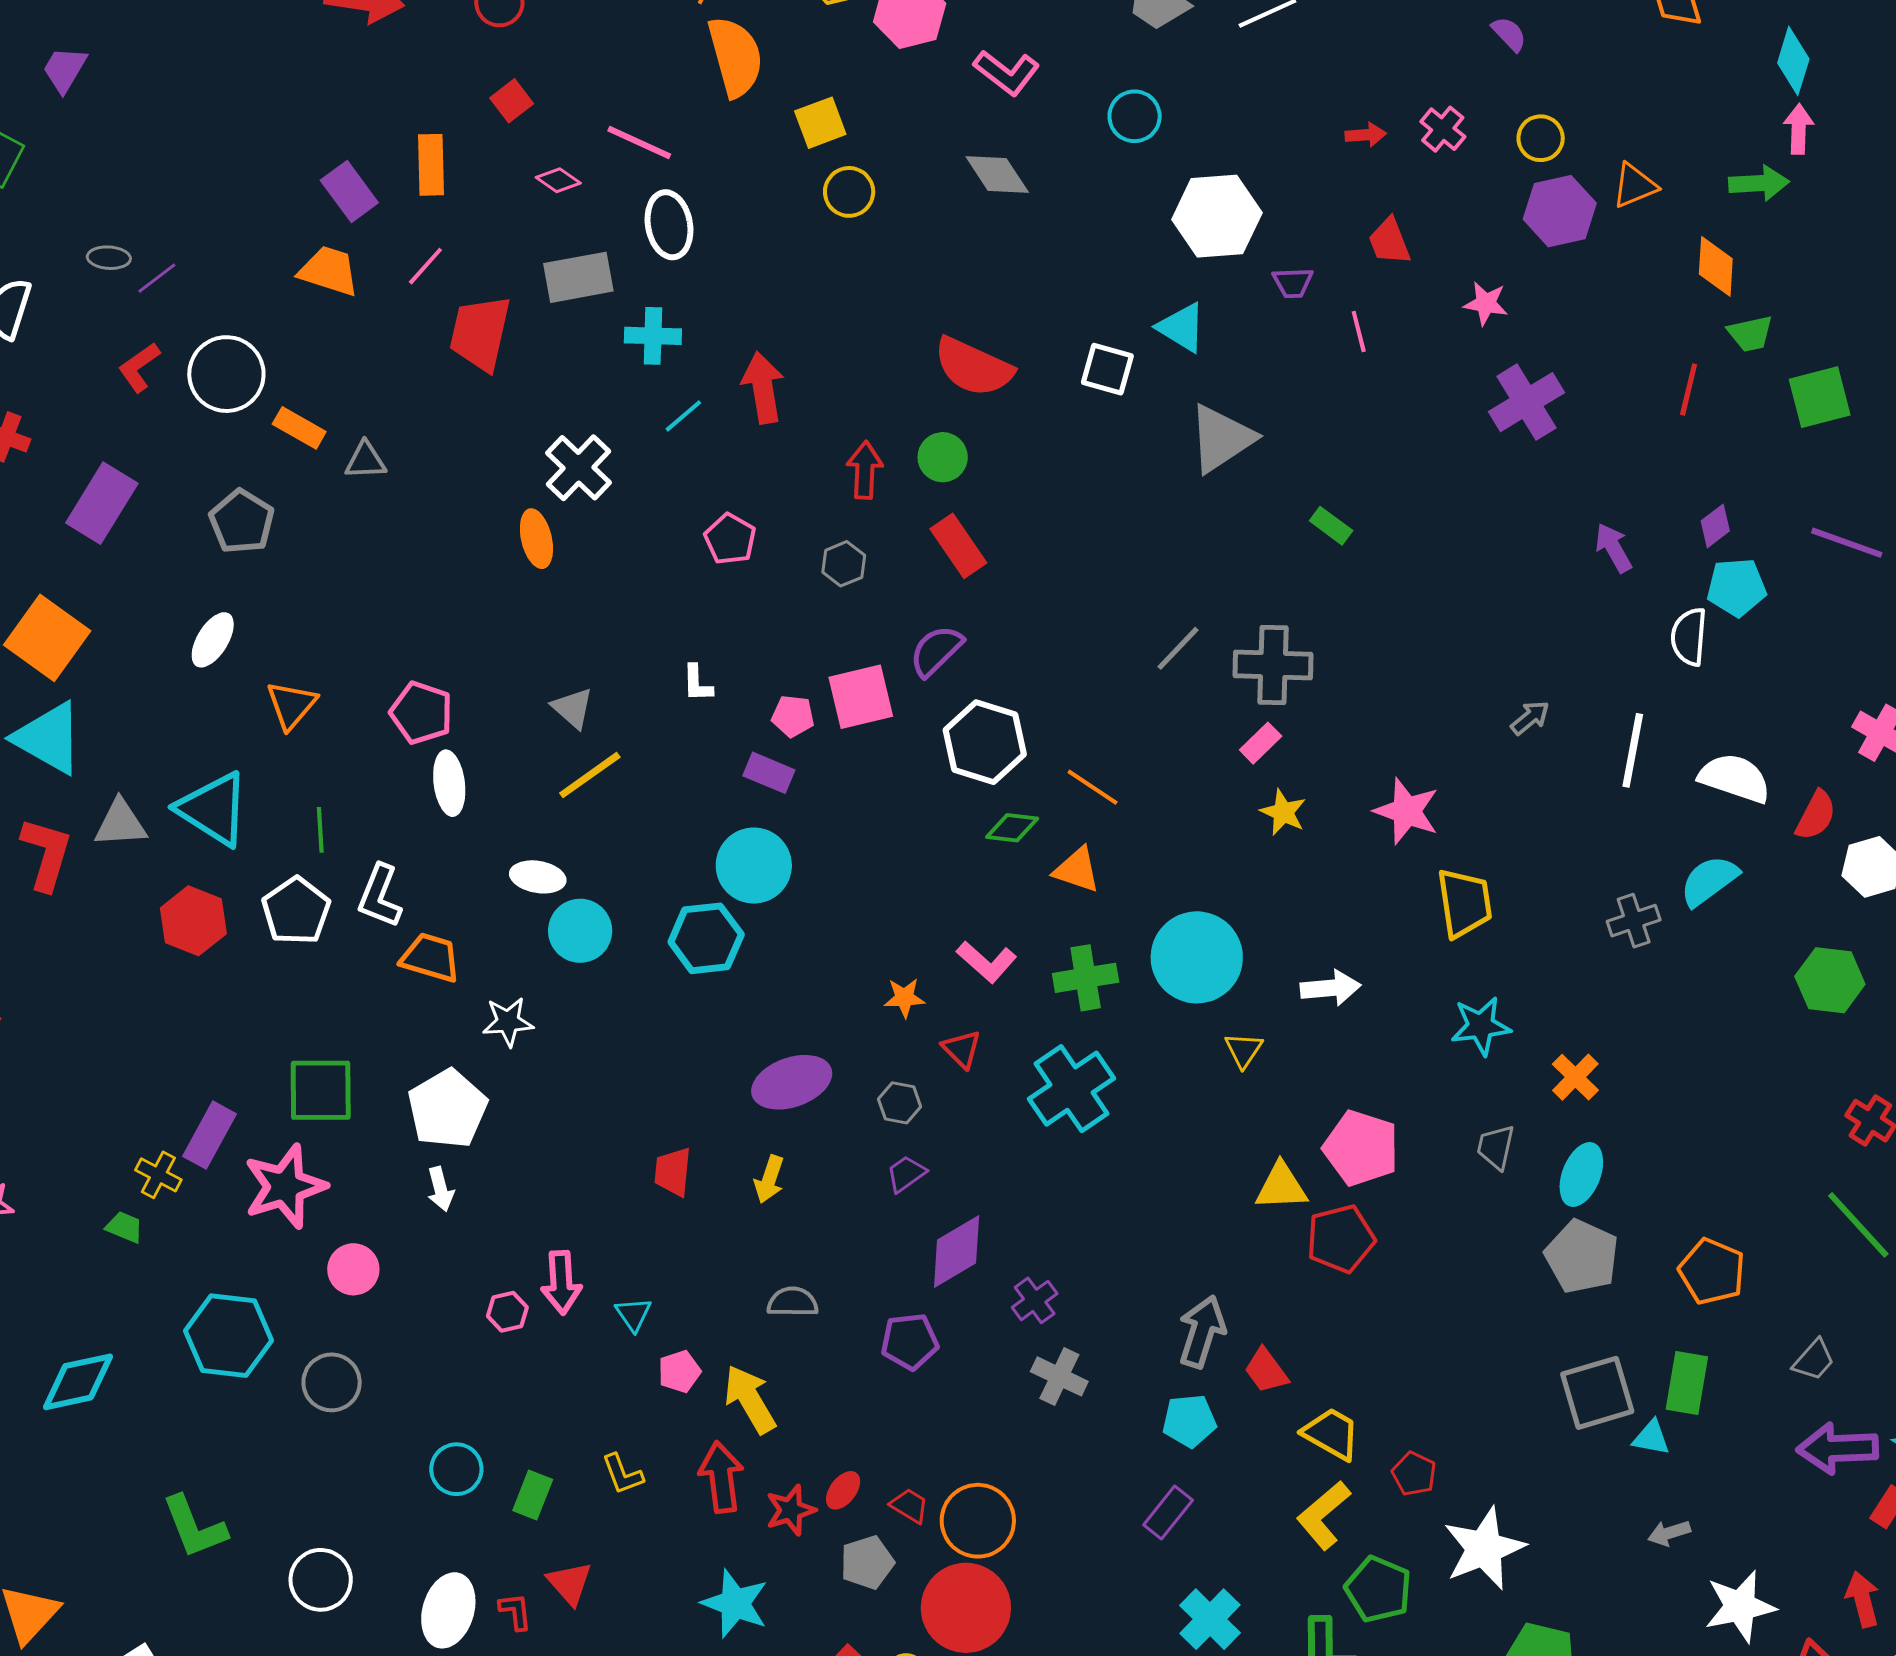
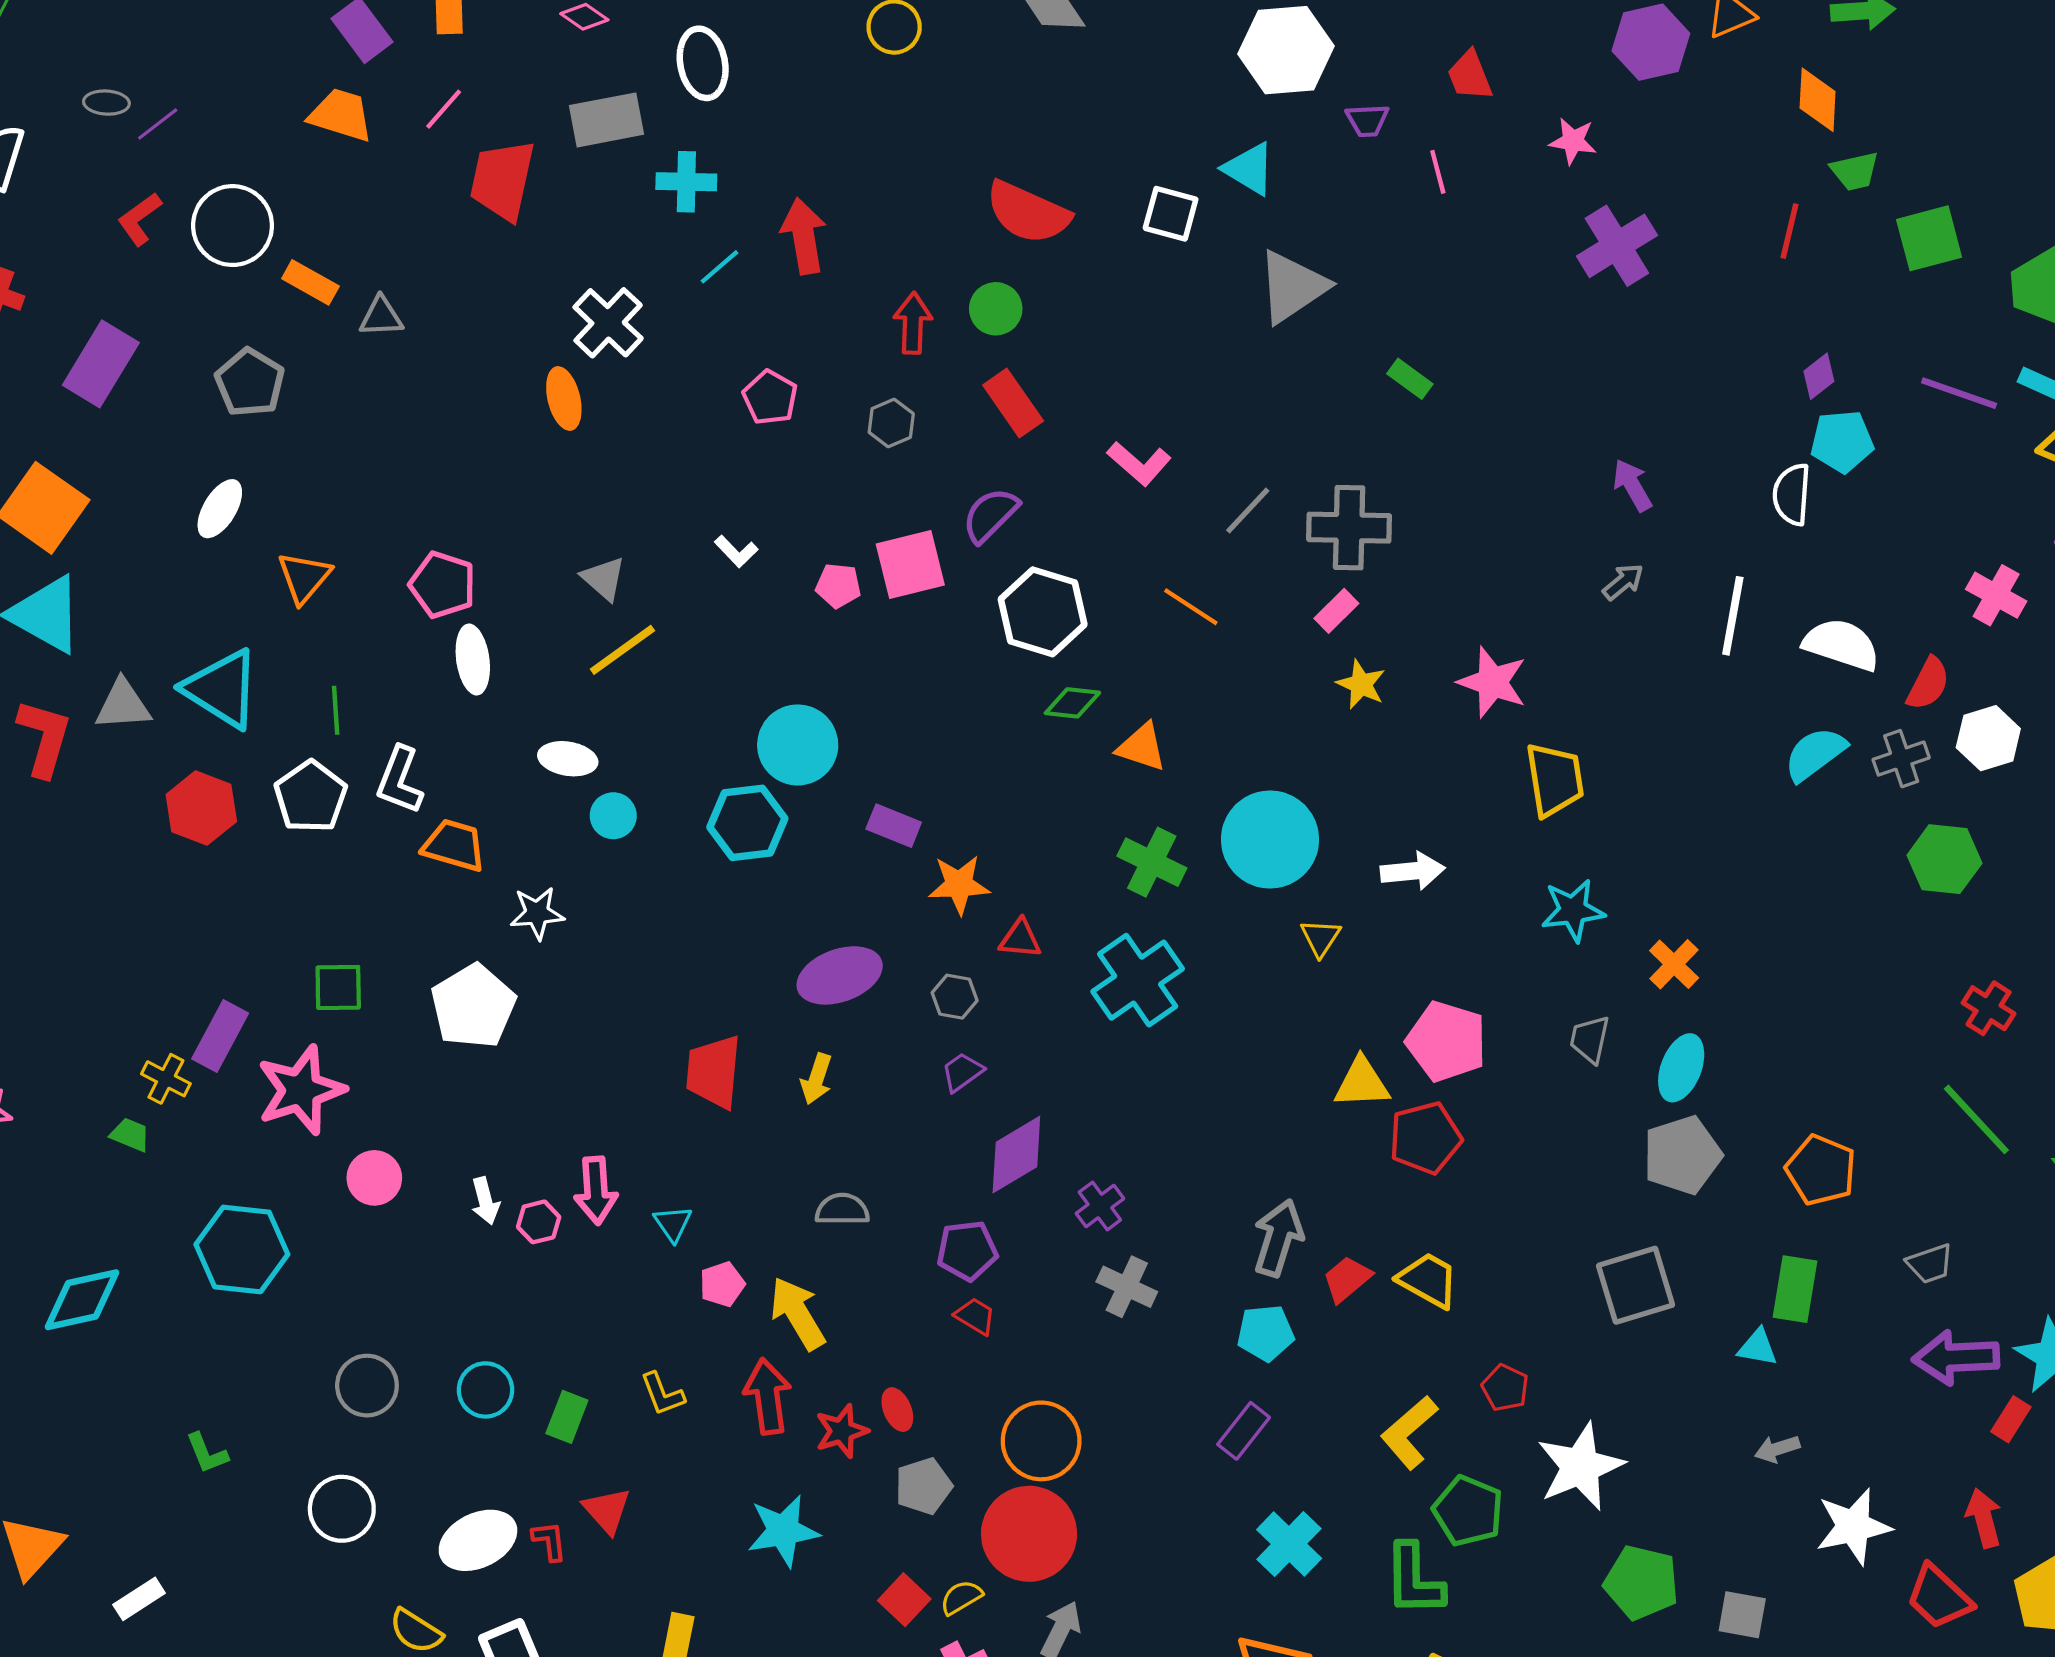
purple arrow: (1613, 548) -> (1632, 485), moved
white L-shape: (697, 683) -> (736, 551), turned -42
purple rectangle: (769, 773) -> (894, 826), moved
orange line: (1093, 787) -> (1191, 607), moved
gray cross: (1634, 921) -> (1901, 759), moved
cyan circle: (580, 931) -> (613, 816), size x0.7
pink L-shape: (987, 962) -> (1139, 463), moved
green cross: (1086, 978) -> (1152, 862), turned 36
orange star: (904, 998) -> (959, 885), size x1.4
red triangle: (962, 1049) -> (1020, 939), turned -39
green square: (321, 1090) -> (338, 987), size x0.7
red trapezoid: (673, 1172) -> (714, 1072), size x1.4
white arrow: (440, 1189) -> (485, 1201), moved
gray pentagon: (1582, 1257) -> (1682, 1155), turned 30
gray trapezoid: (1814, 1360) -> (1930, 1264), turned 30
red trapezoid: (1266, 1371) -> (1347, 1279), turned 87
gray circle: (332, 1382) -> (367, 1386), moved
gray square: (1597, 1393) -> (1636, 1285), moved
yellow trapezoid: (1331, 1434) -> (1428, 1280), moved
red ellipse: (843, 1490) -> (897, 1410), turned -60
red trapezoid: (909, 1506) -> (975, 1316), moved
green L-shape: (194, 1527) -> (207, 1453), size x0.6
cyan star: (735, 1603) -> (783, 1531), turned -30
white ellipse: (448, 1610) -> (478, 1540), turned 48

